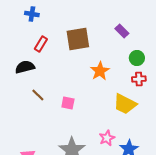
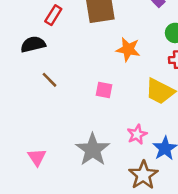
orange star: (100, 71) -> (128, 49), turned -30
pink square: (68, 103) -> (104, 90), moved

